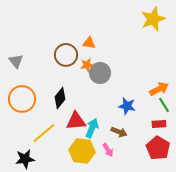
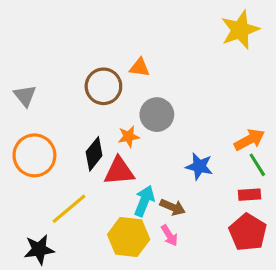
orange star: (87, 65) -> (129, 137), moved
red triangle: (76, 121) -> (119, 171), moved
brown arrow: (119, 132) -> (173, 207), moved

